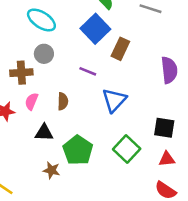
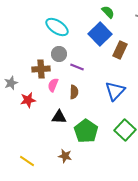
purple line: (88, 71) -> (77, 67), moved
pink semicircle: (31, 101) -> (53, 85), moved
brown star: (51, 170) -> (65, 156), moved

